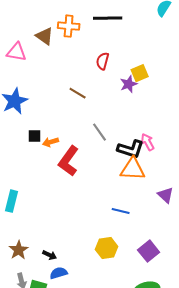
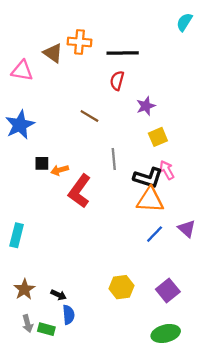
black line: (108, 18) -> (123, 53), moved
yellow square: (140, 73) -> (158, 137), moved
gray line: (100, 132) -> (114, 159), turned 30
blue line: (121, 211) -> (155, 234), moved, turned -60
blue semicircle: (59, 273) -> (68, 315), turned 102

